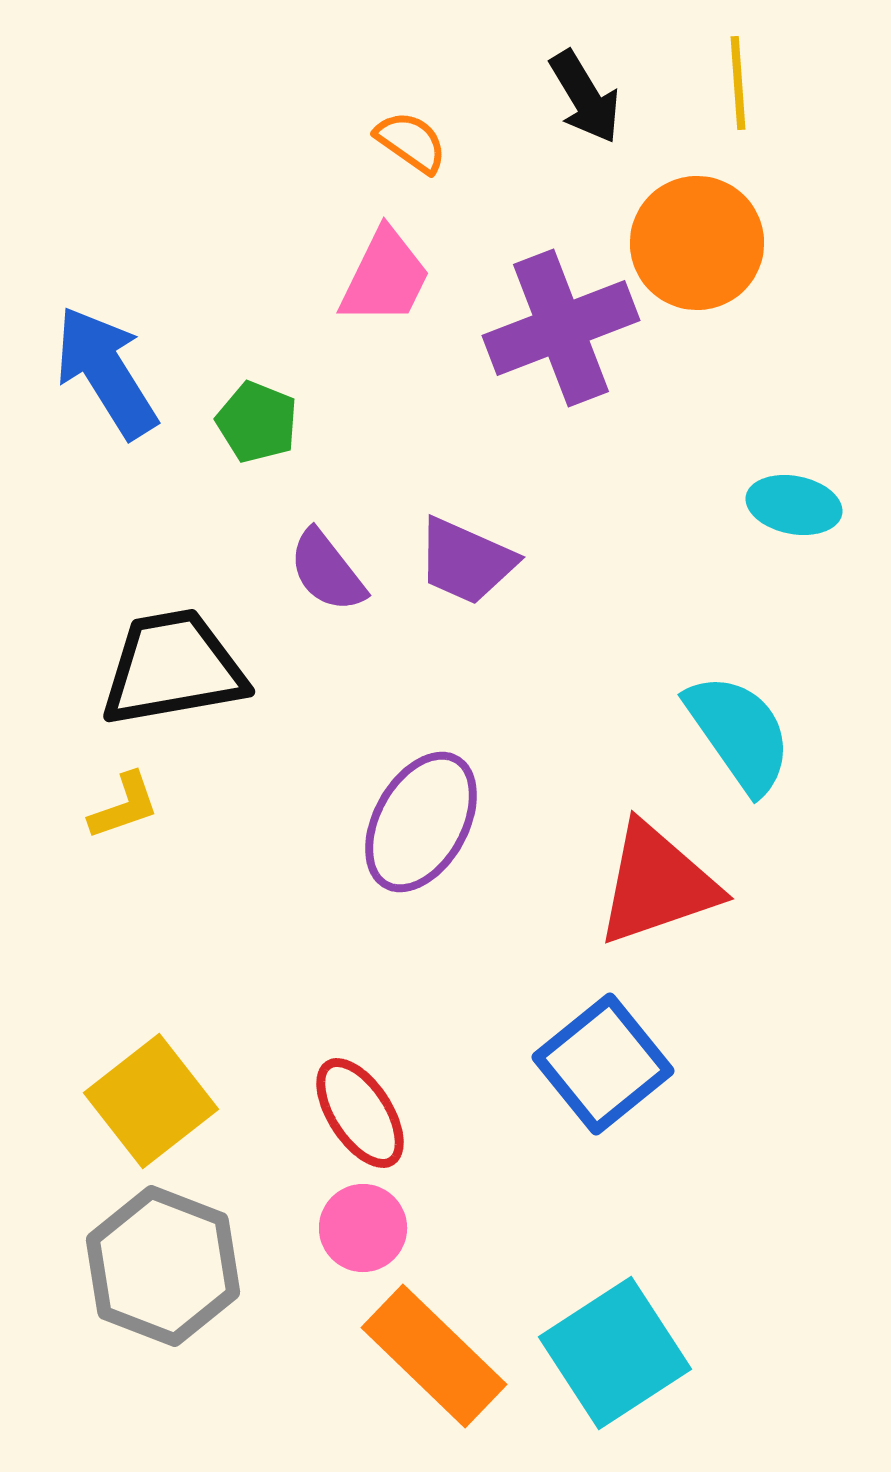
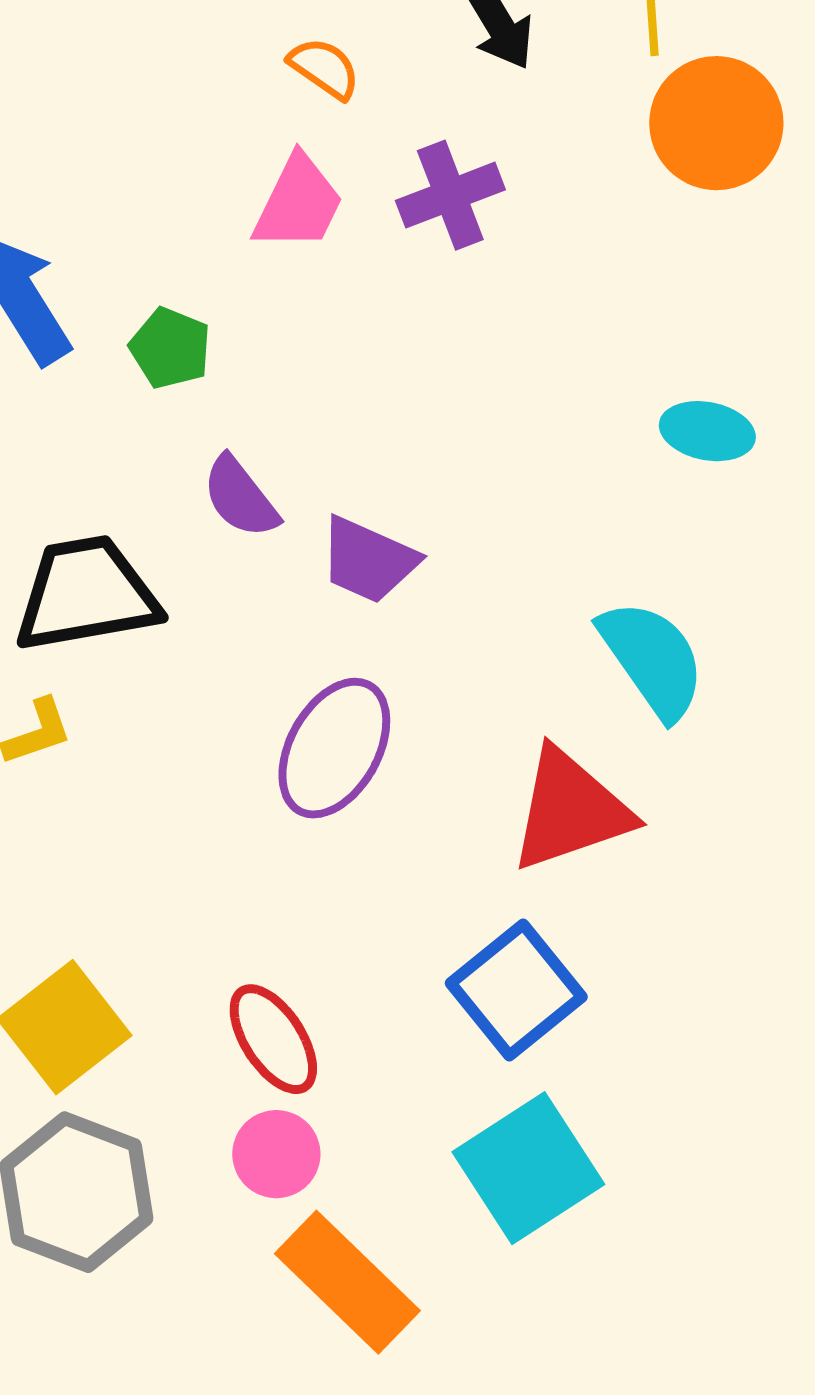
orange circle: (697, 243) -> (716, 123), moved
purple cross: (561, 328) -> (450, 195), moved, size x0.7
purple trapezoid: (466, 561) -> (368, 560), moved
cyan square: (615, 1353) -> (528, 1168), moved

